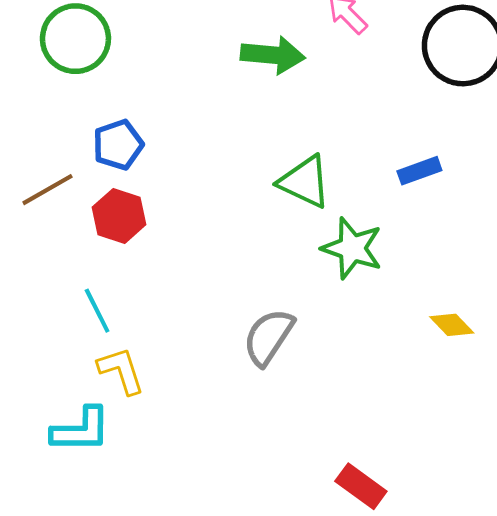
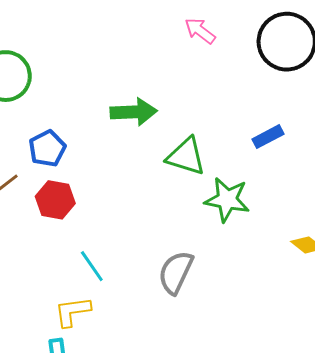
green arrow: (273, 55) -> (134, 112), moved
cyan line: (97, 311) -> (92, 266), moved
yellow L-shape: (121, 371) -> (72, 312), turned -72

